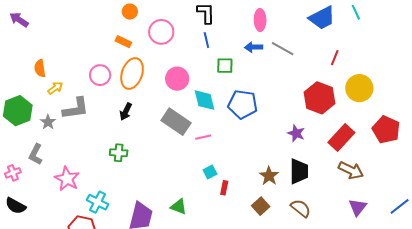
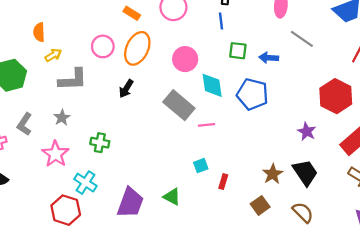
blue arrow: (254, 47) -> (269, 58), moved
gray star: (48, 122) -> (62, 118), moved
green cross: (119, 153) -> (100, 143), moved
black trapezoid: (299, 171) -> (305, 173), turned -40
cyan square: (210, 172) -> (201, 166), moved

